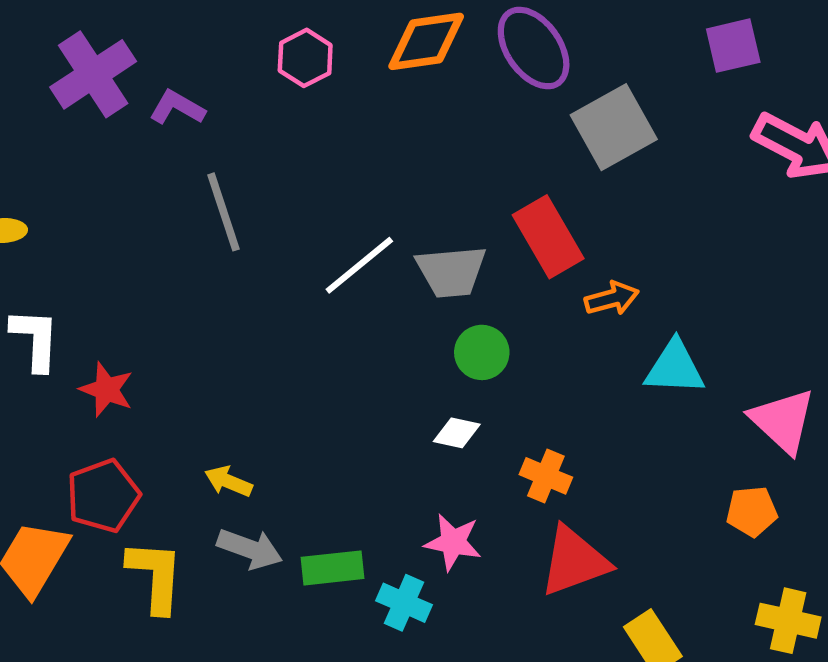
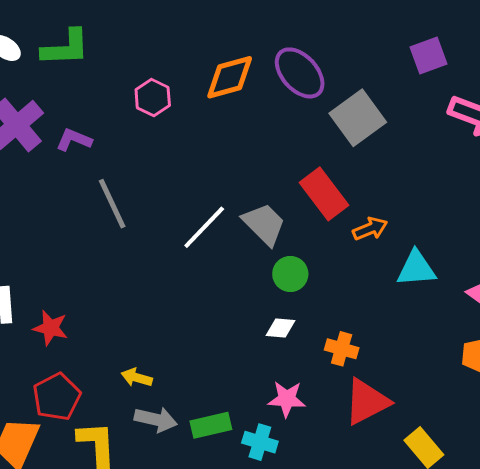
gray trapezoid: (451, 272) -> (264, 224), turned -123

